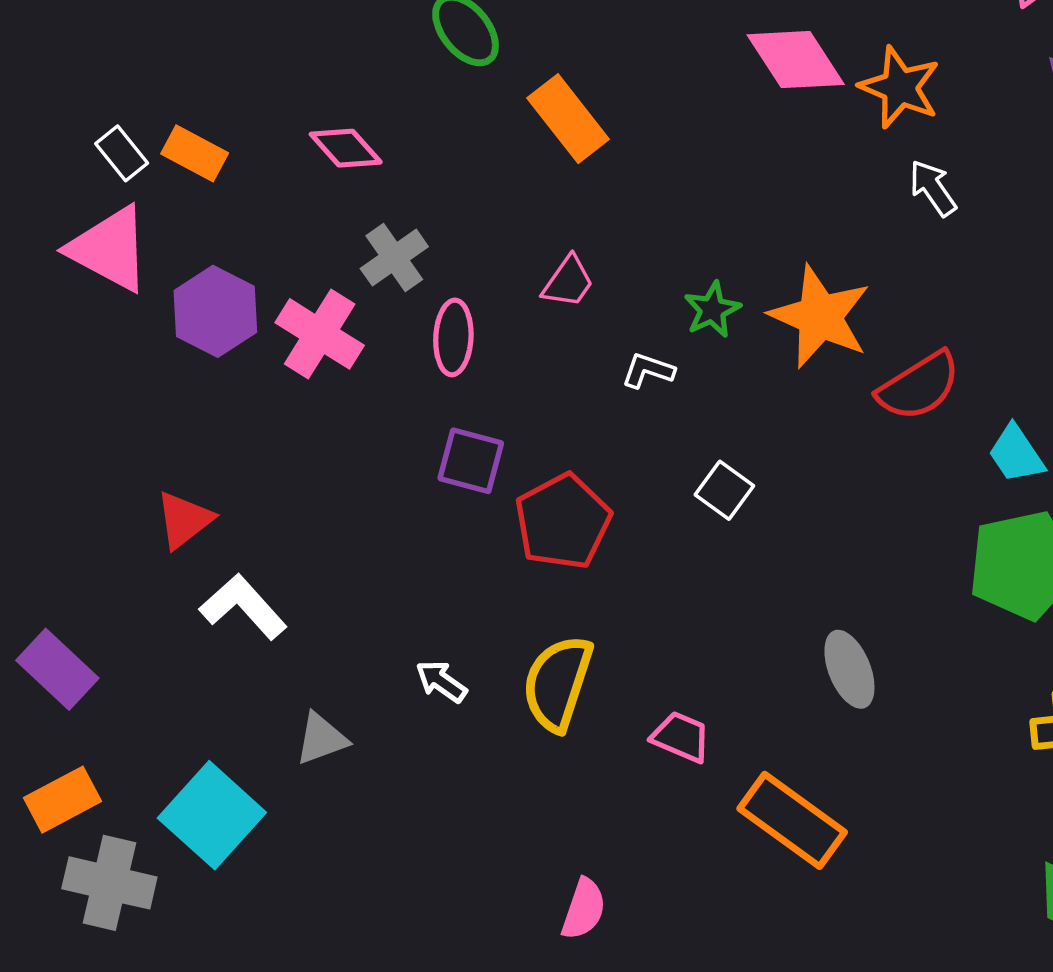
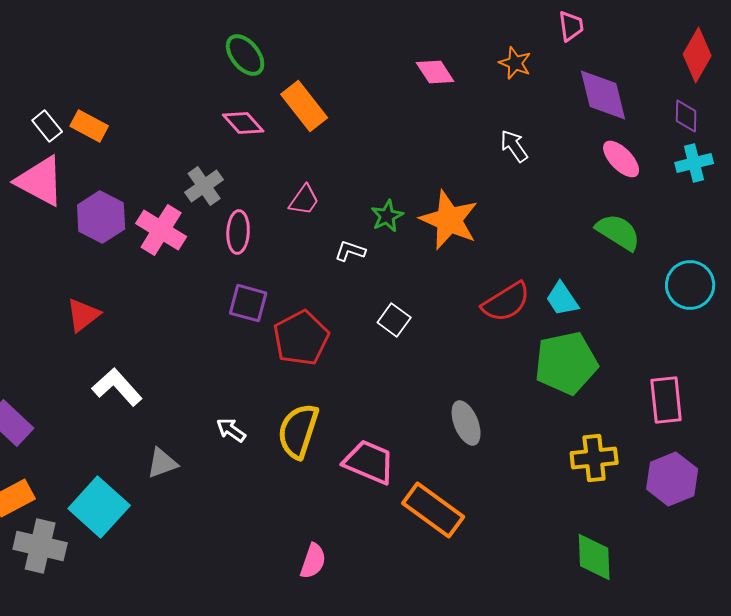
pink diamond: (796, 60) -> (435, 72), size x0.7
orange star: (900, 87) -> (515, 63), moved, size x0.7
pink diamond: (346, 148) -> (243, 123), moved
red semicircle: (919, 386) -> (506, 302), moved
red triangle: (184, 520) -> (83, 315), moved
pink trapezoid: (681, 737) -> (369, 462), size x1.5

